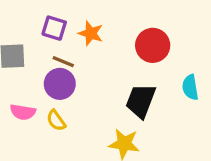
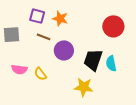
red circle: (153, 45) -> (113, 26), moved
purple circle: (60, 84) -> (64, 50), moved
cyan semicircle: (190, 87) -> (111, 63), moved

